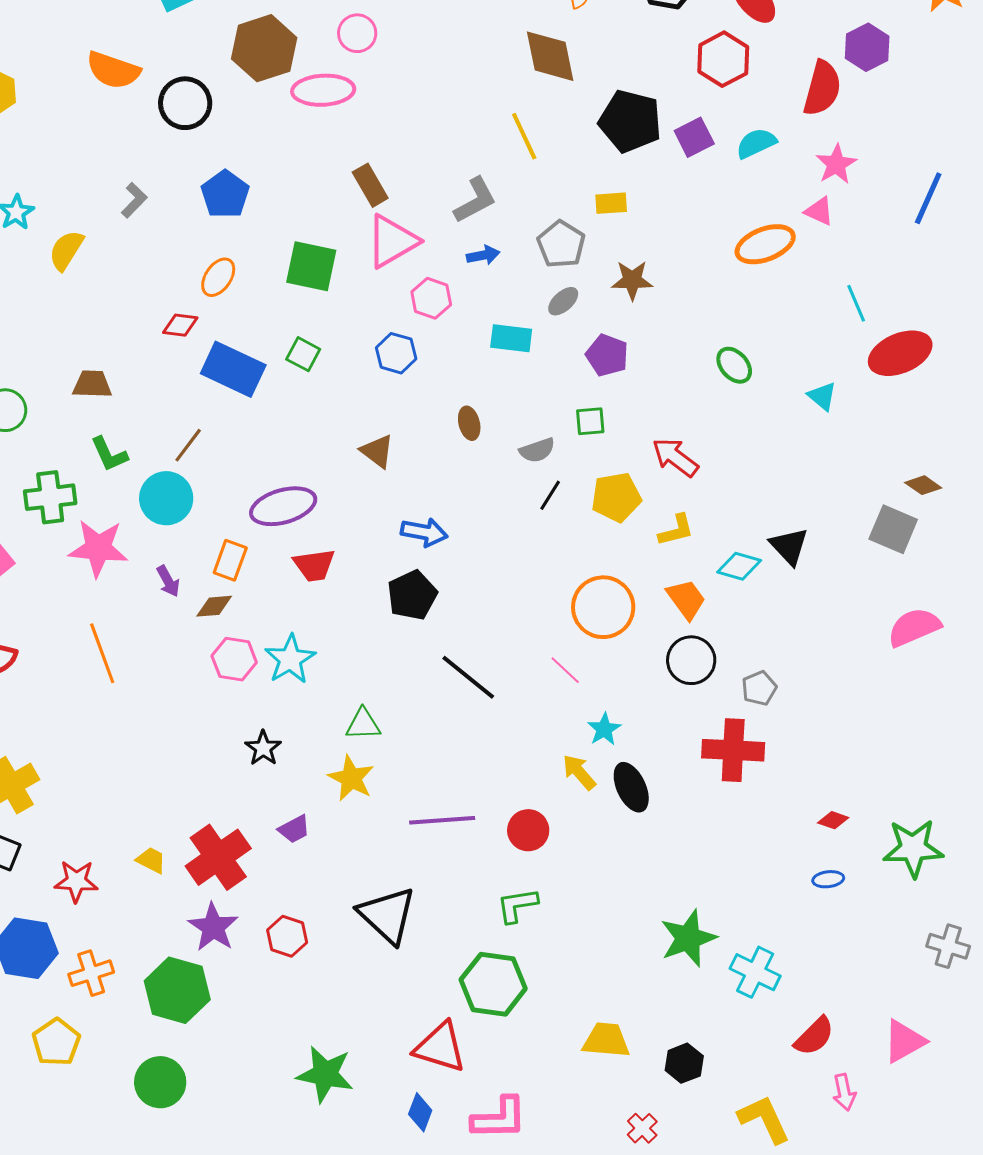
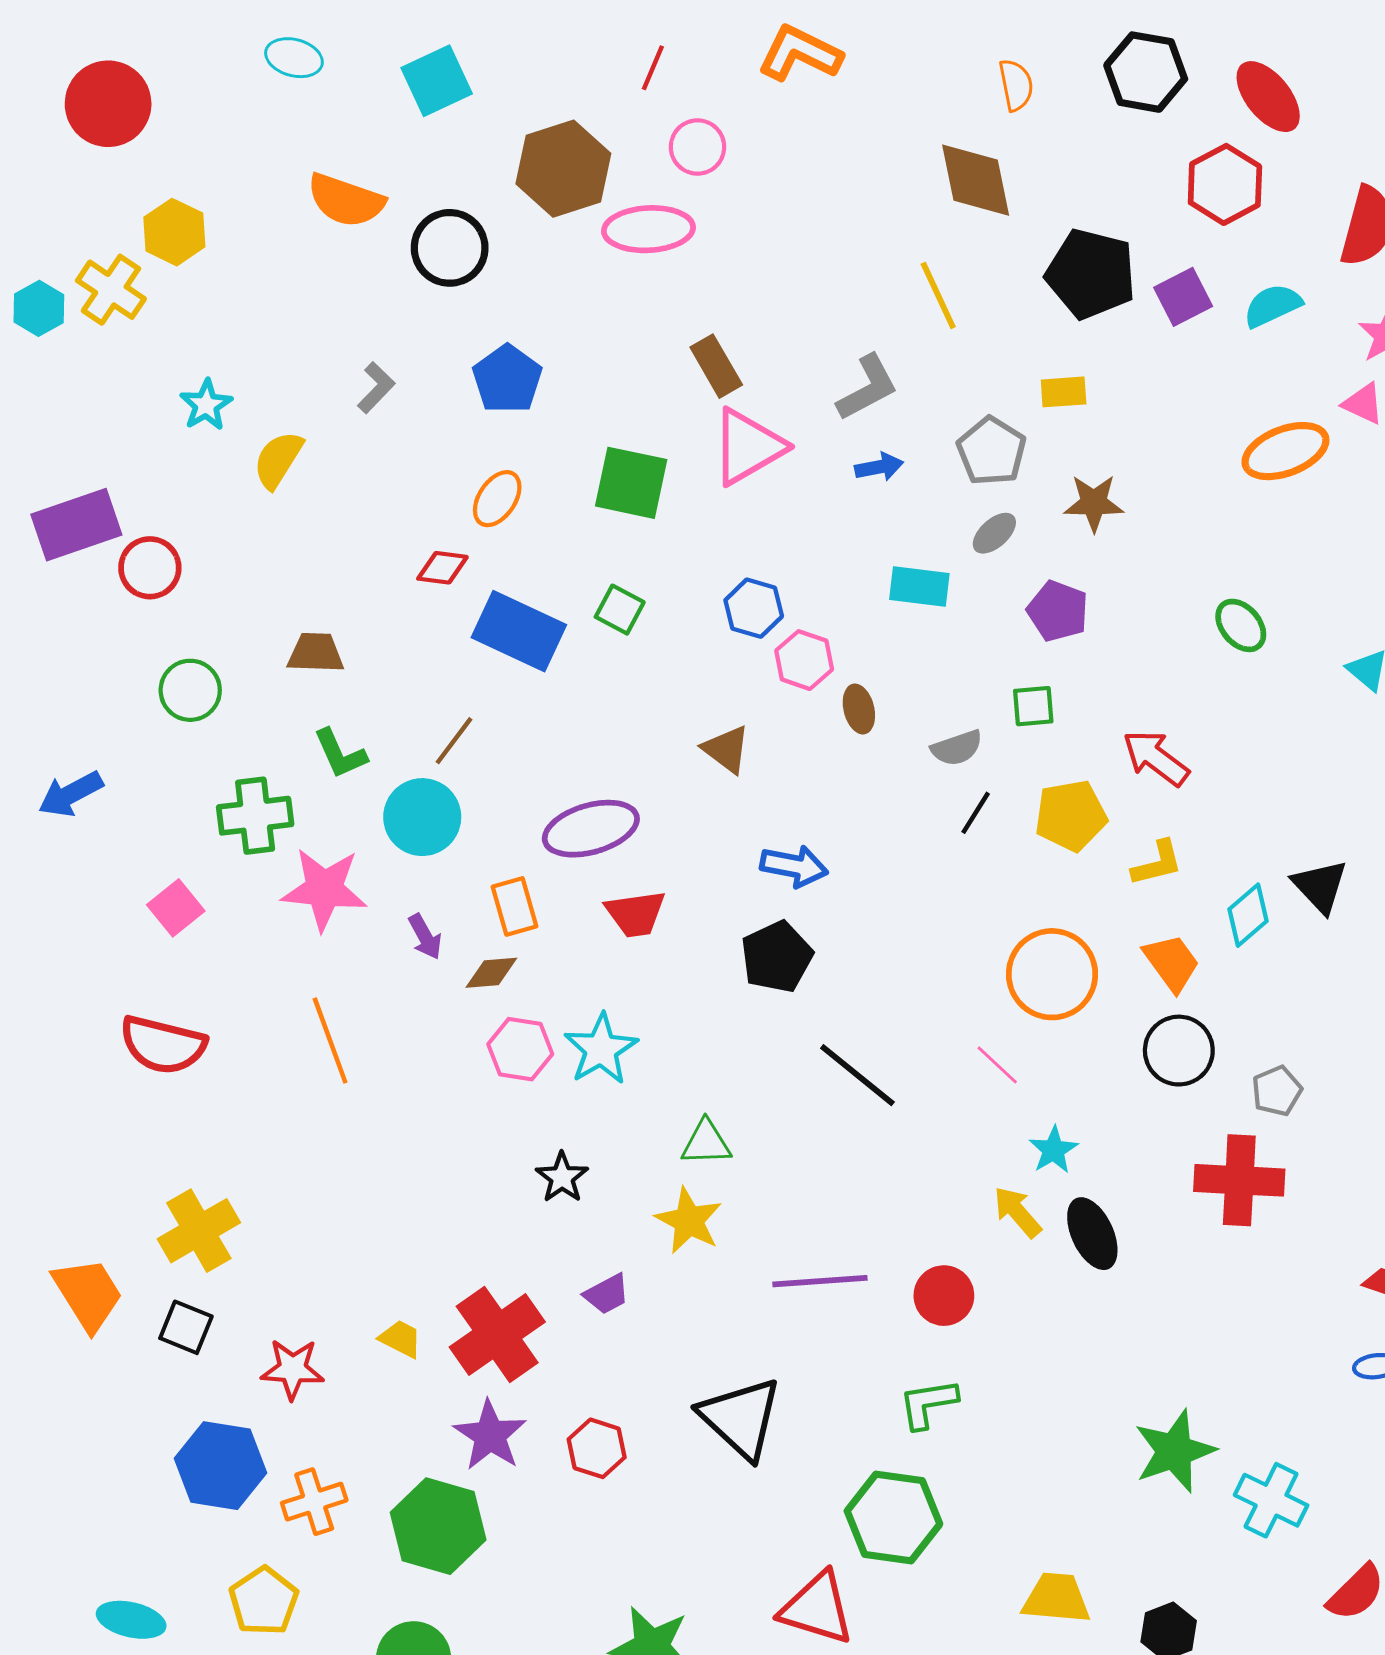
pink hexagon: (431, 298) -> (804, 660), moved
orange rectangle: (230, 560) -> (514, 906), turned -36
cyan diamond: (739, 566) -> (1248, 915), turned -57

